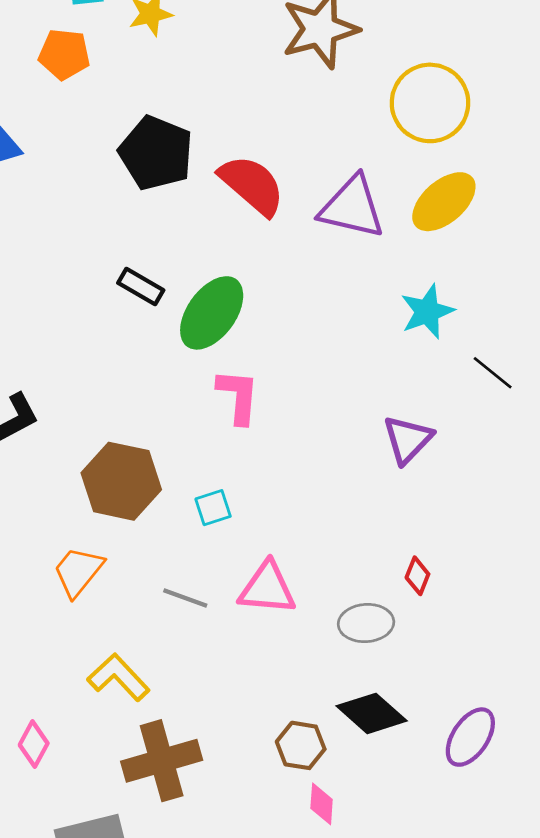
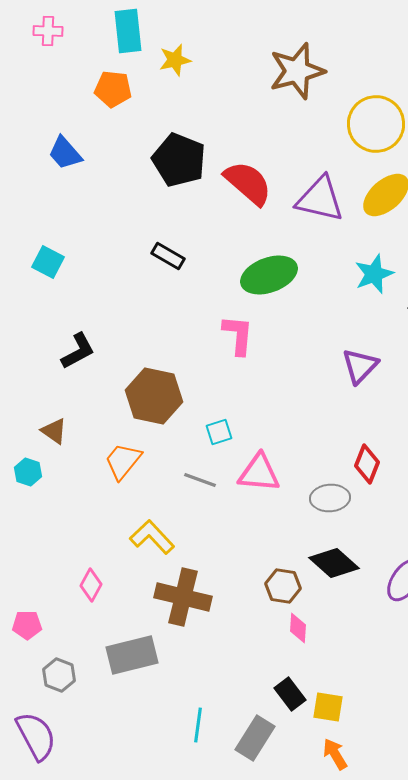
green ellipse: (212, 313) -> (269, 275), moved, turned 34
cyan square: (213, 508) -> (219, 432), moved
red diamond: (417, 576) -> (367, 464), size x1.4
brown cross: (162, 761) -> (183, 597), turned 30

